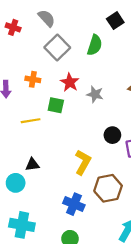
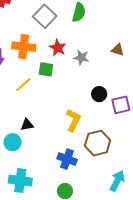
orange cross: (33, 79) -> (24, 47), size x1.6
yellow line: (31, 121) -> (23, 85), turned -30

